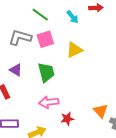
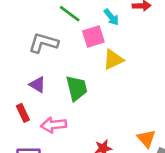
pink square: (45, 39) -> (93, 36), moved
pink arrow: (49, 102) -> (53, 125), moved

